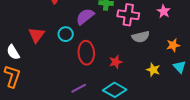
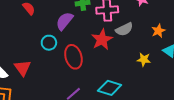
red triangle: (36, 35) -> (23, 68), moved
red star: (116, 62) -> (102, 40), moved, size x1.5

